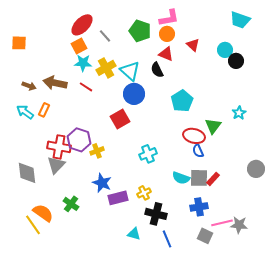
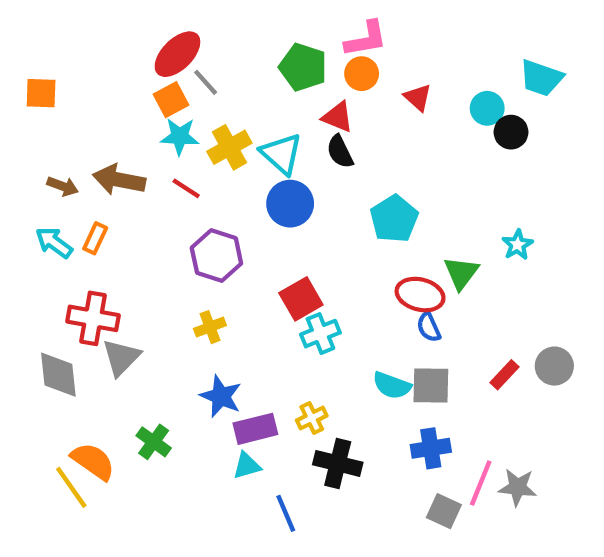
cyan trapezoid: (240, 20) -> (541, 78), moved
gray line: (105, 36) -> (206, 82), moved
red triangle: (166, 54) -> (338, 117), moved
red square: (120, 119) -> (301, 299), moved
purple hexagon: (79, 140) -> (216, 256), moved
red cross: (59, 147) -> (93, 318), moved
red rectangle: (213, 179) -> (505, 375), moved
pink line: (222, 223) -> (481, 483), turned -55
cyan triangle: (134, 234) -> (247, 466), moved, turned -32
blue line: (167, 239) -> (286, 513), moved

